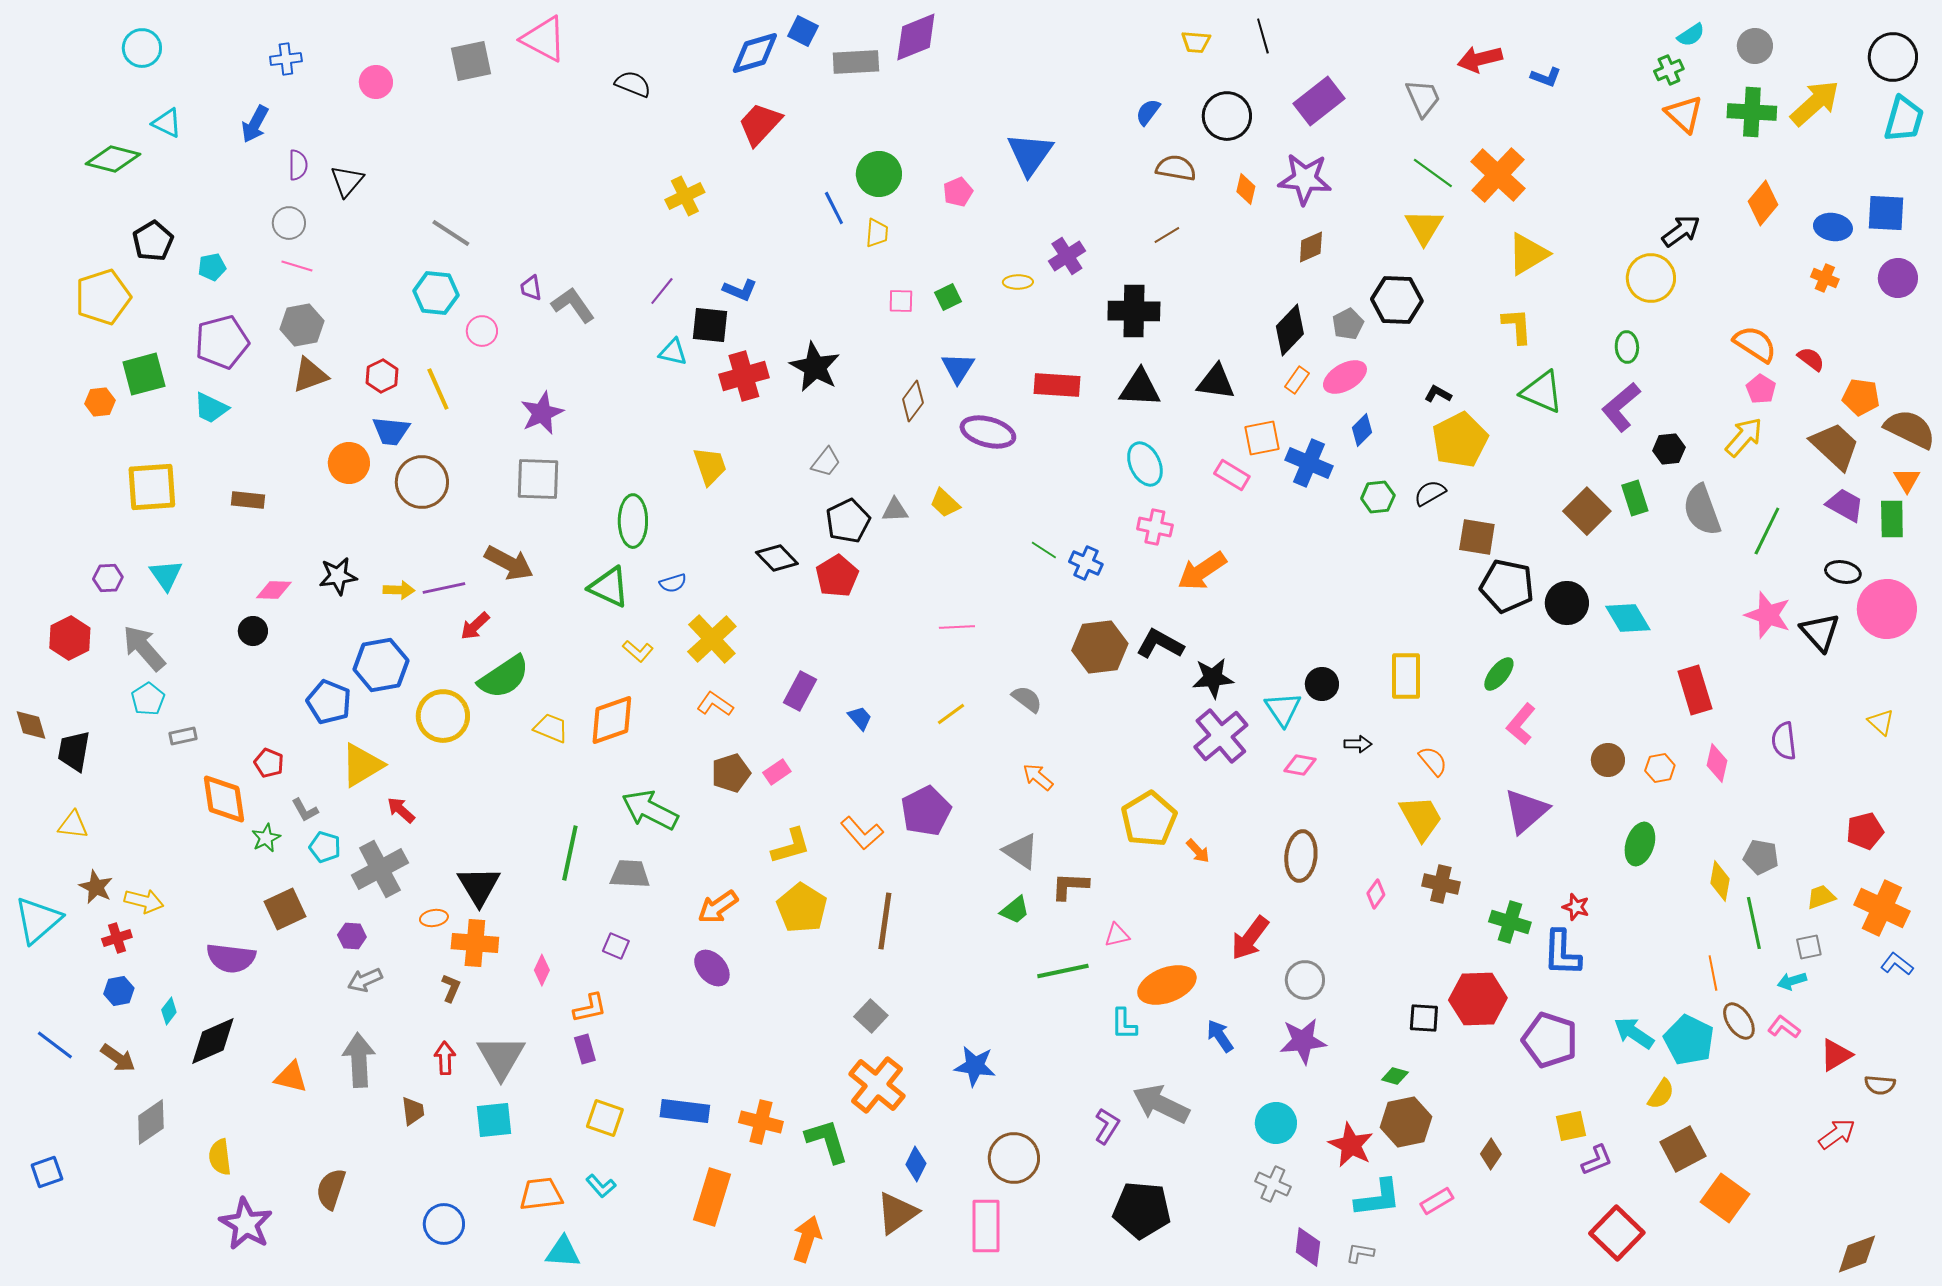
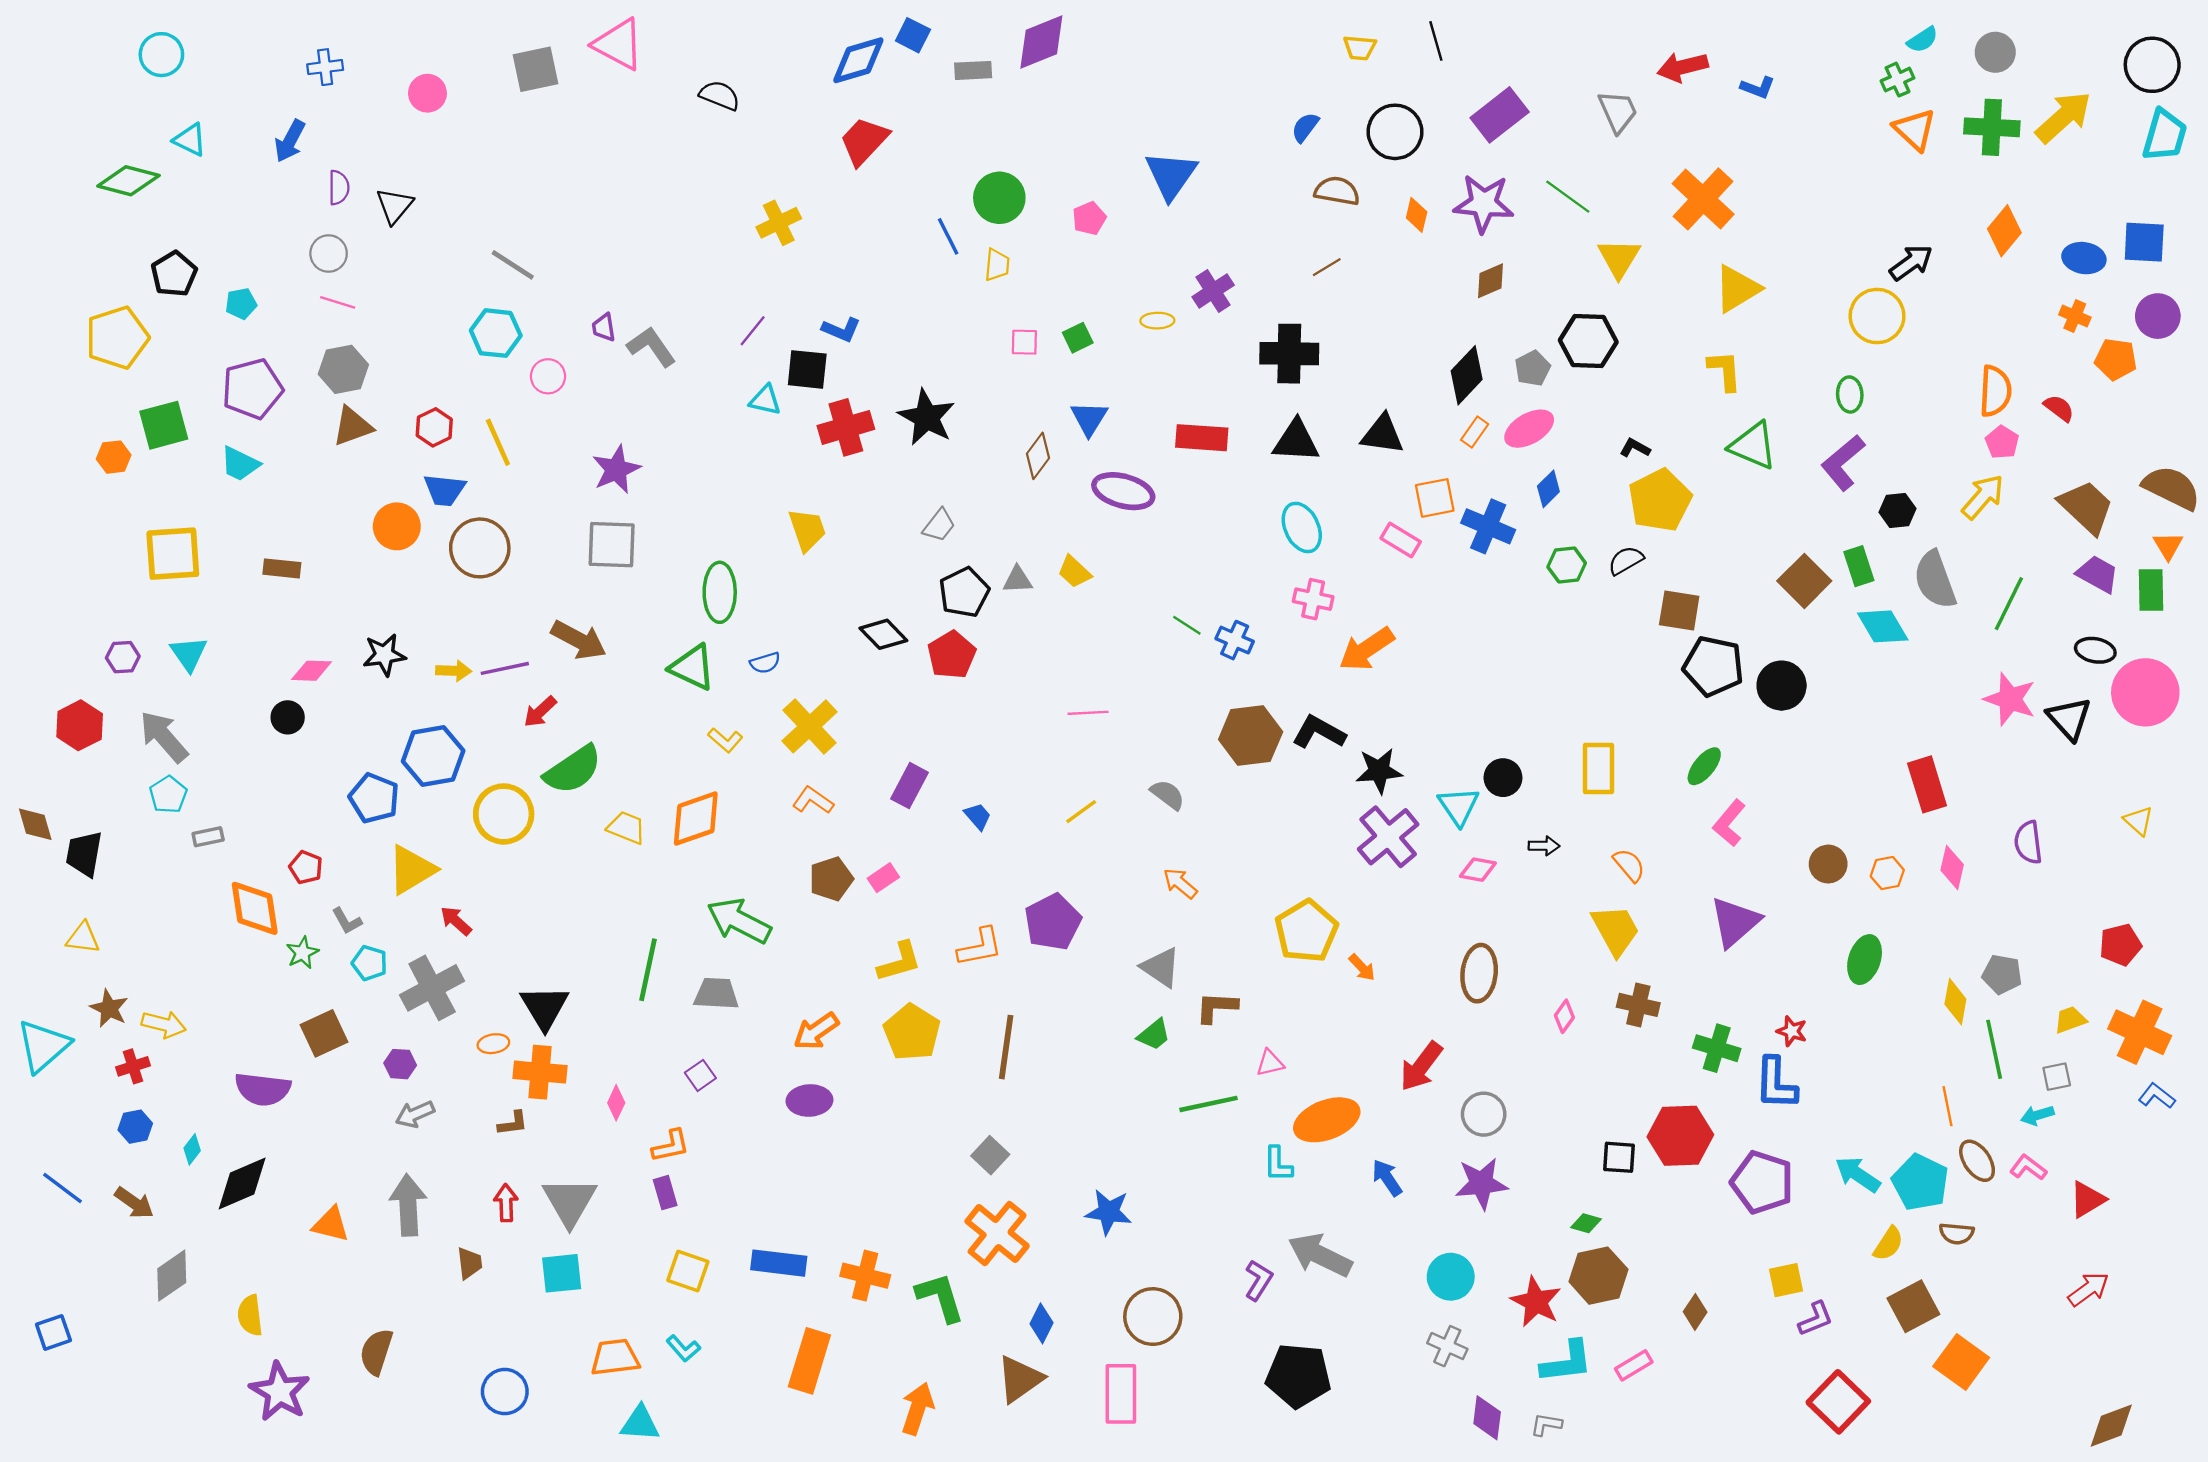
gray rectangle: (856, 62) -> (973, 70), size x0.7
green line: (1433, 173) -> (1568, 197), moved
orange semicircle: (1755, 344) -> (1995, 391), turned 60
orange pentagon: (1861, 397) -> (2116, 359), moved
cyan diamond: (1628, 618) -> (1883, 626), moved
orange L-shape: (862, 833) -> (980, 947), turned -60
purple square: (616, 946) -> (700, 1075), turned 32
purple ellipse: (712, 968) -> (809, 1100), turned -51
brown L-shape: (451, 988) -> (513, 1123), turned 60
brown semicircle: (1880, 1085) -> (1957, 1234), moved

